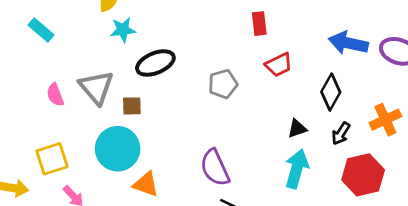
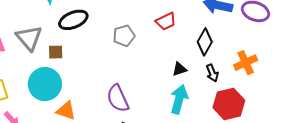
black arrow: (341, 133) -> (212, 73), turned -54

